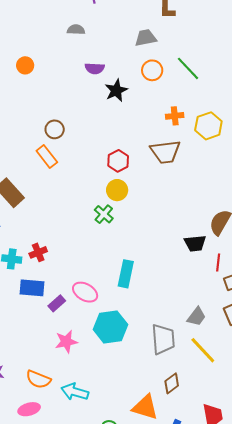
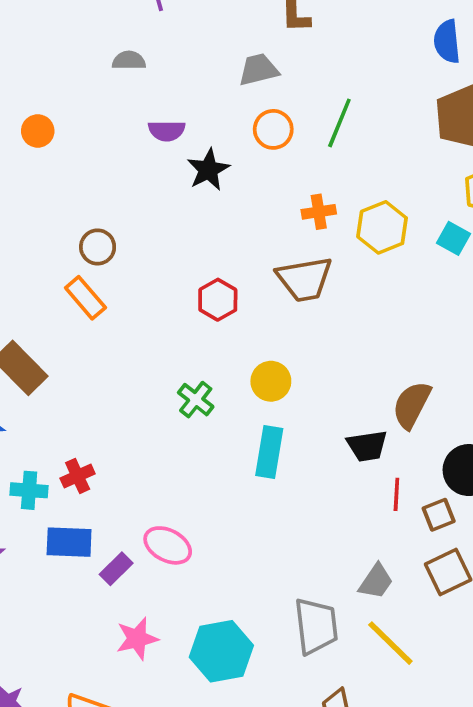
green line: (188, 68) -> (339, 123), turned 68
yellow circle: (117, 190) -> (271, 381), moved
red line: (218, 263) -> (396, 494), moved
cyan rectangle: (126, 274) -> (269, 452), moved
cyan hexagon: (110, 327) -> (221, 651), moved

